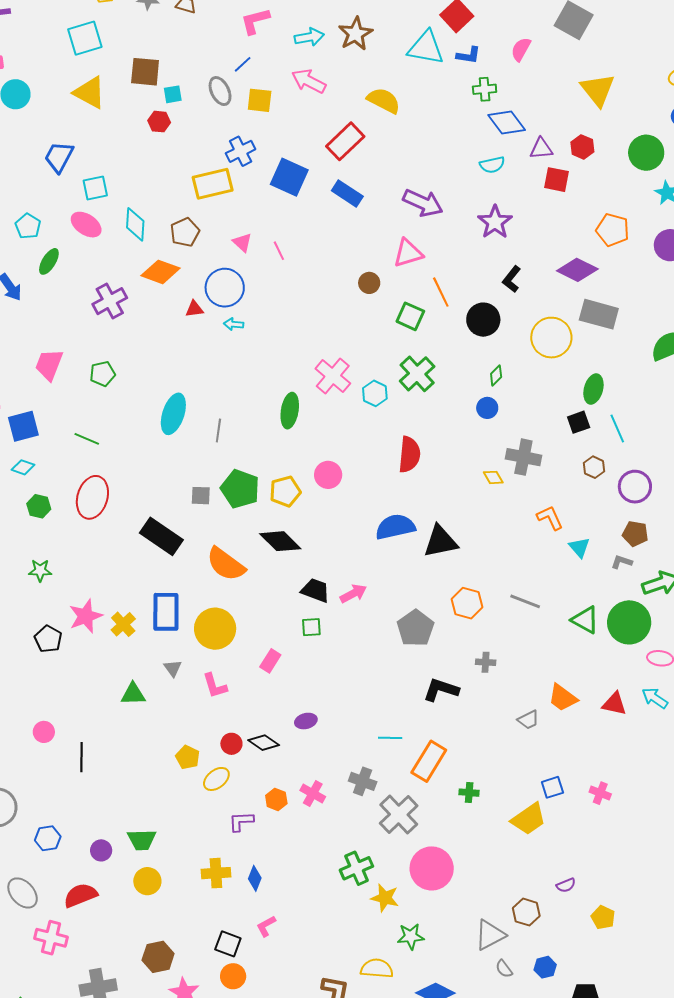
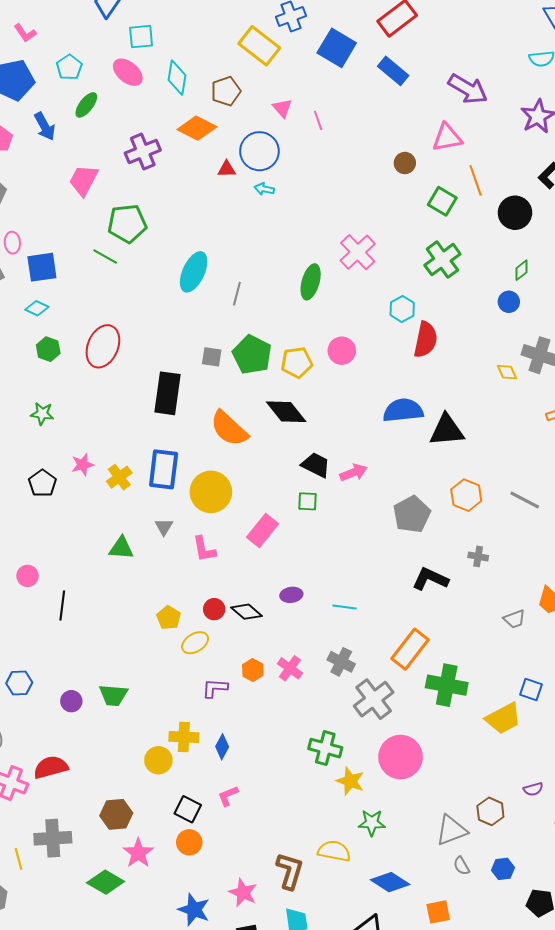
yellow rectangle: (213, 184) -> (259, 46), turned 45
pink trapezoid: (49, 365) -> (84, 180), moved
green pentagon: (103, 374) -> (127, 224), size x1.5
cyan hexagon: (375, 393) -> (402, 309), moved
green line: (87, 439) -> (105, 257), moved
black rectangle: (161, 536) -> (168, 393), turned 57
pink star: (86, 616) -> (83, 465), size x0.7
pink rectangle: (270, 661) -> (263, 530), size x1.4
cyan line: (390, 738) -> (345, 607), moved
blue square: (552, 787) -> (531, 689), turned 30
green cross: (469, 793) -> (447, 685), size x2.0
green cross: (357, 868) -> (325, 748), turned 32
yellow circle: (147, 881) -> (158, 760), moved
red semicircle: (80, 895) -> (51, 767), moved

